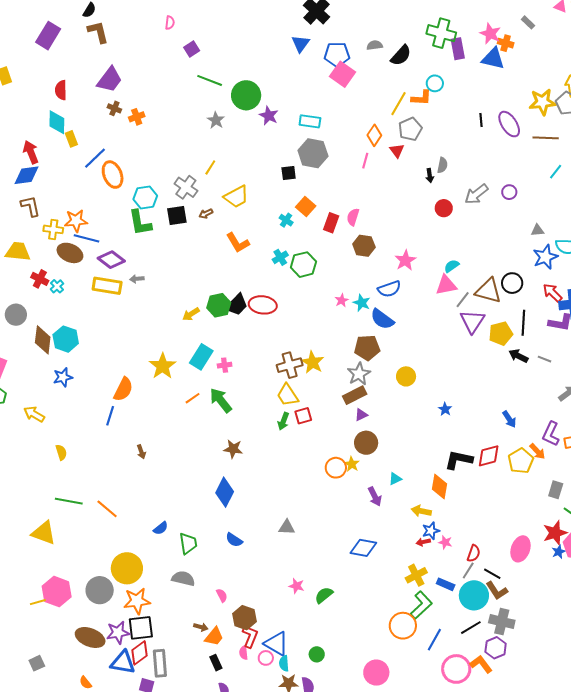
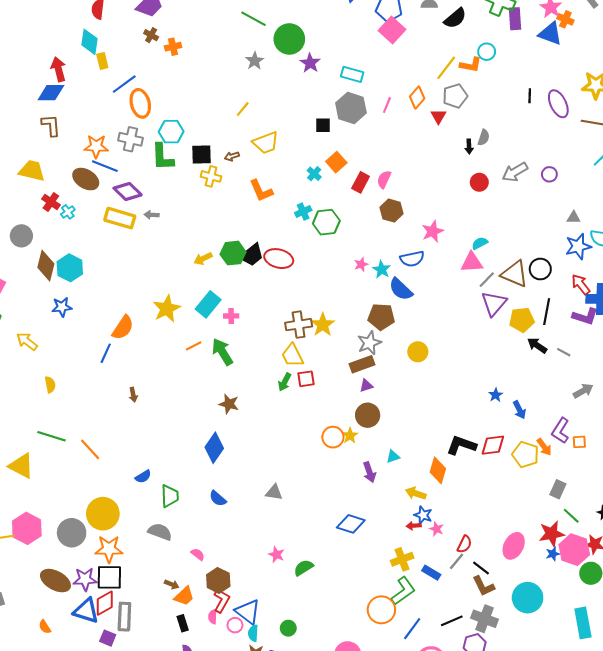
pink line: (365, 161) -> (387, 105), moved
gray cross: (186, 187) -> (131, 139), moved, turned -30
yellow cross: (53, 229) -> (211, 176), moved
blue star: (445, 409) -> (496, 395), moved
yellow pentagon: (521, 461) -> (526, 455), turned -30
blue star: (431, 531) -> (423, 515), turned 30
pink semicircle: (222, 595) -> (198, 554), turned -32
cyan circle: (474, 595) -> (528, 598), moved

